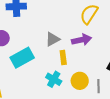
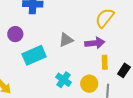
yellow rectangle: (63, 57) -> (105, 62), moved

